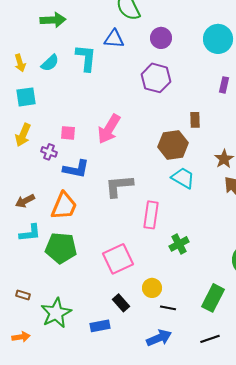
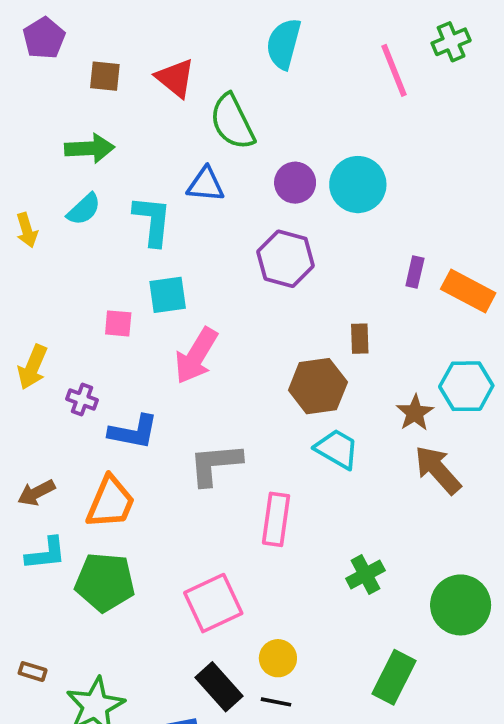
cyan circle: (218, 39) -> (358, 185), moved
cyan semicircle: (50, 63) -> (84, 209), moved
cyan square: (26, 97) -> (168, 295), moved
pink square: (68, 133) -> (118, 323), moved
green cross: (179, 244) -> (365, 575), moved
black rectangle: (121, 303) -> (219, 687), size x1.4
black line: (168, 308) -> (276, 702), moved

